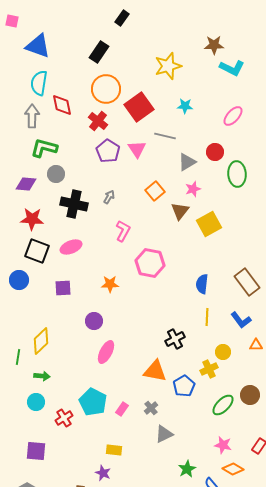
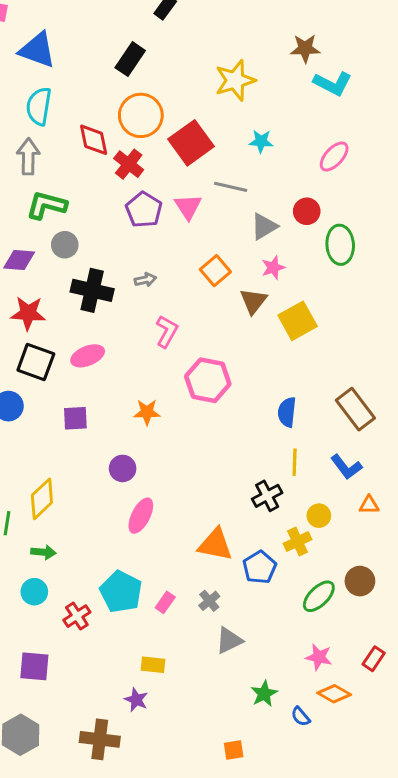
red diamond: (62, 105) -> (94, 140), moved
gray arrow: (109, 197) -> (145, 280), turned 48
black cross: (175, 339) -> (267, 496), moved

